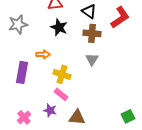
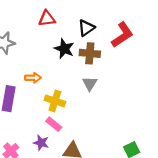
black triangle: (89, 11) -> (86, 28), turned 49
black star: (59, 27) -> (64, 49), moved

